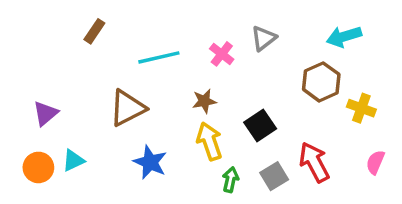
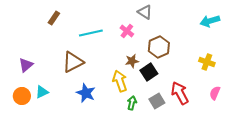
cyan arrow: (344, 37) -> (210, 21), moved
gray triangle: (264, 38) -> (145, 12), moved, turned -49
brown hexagon: (321, 82) -> (159, 47), moved
brown star: (204, 101) -> (132, 61), moved

